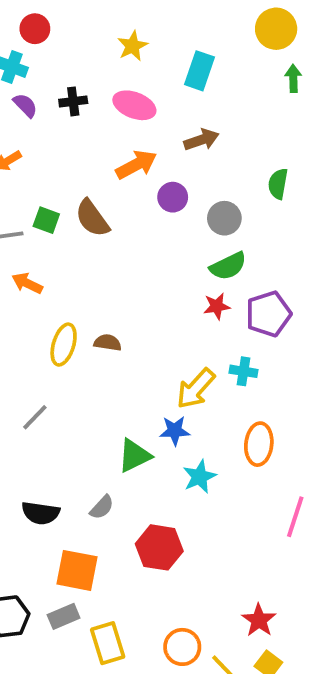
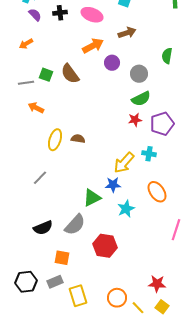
orange ellipse: (259, 444) -> (157, 192), turned -40
gray semicircle: (102, 507) -> (75, 225), size x1.6
black semicircle: (41, 513) -> (43, 228), turned -30
orange square: (77, 570) -> (62, 258), size x0.7
red star: (259, 620) -> (157, 284), turned -30

